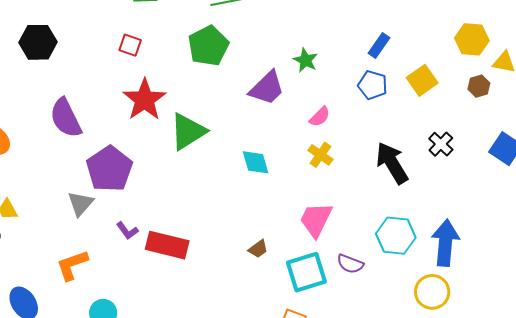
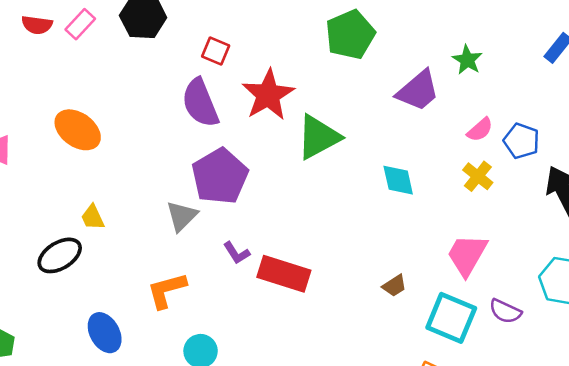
red square: (130, 45) -> (216, 51), moved
blue pentagon: (373, 85) -> (521, 141), moved
purple semicircle: (66, 118) -> (200, 103), moved
cyan square: (306, 272) -> (451, 318), turned 36

